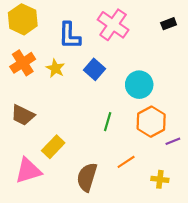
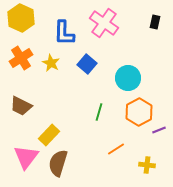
black rectangle: (169, 24) -> (155, 22), turned -56
pink triangle: (28, 171) -> (26, 157), turned -36
brown semicircle: (87, 177) -> (58, 163), moved

